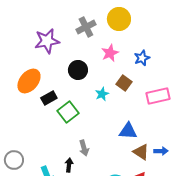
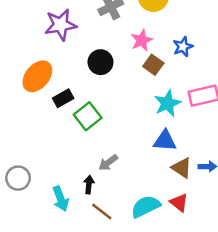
brown square: (124, 83) -> (153, 65), moved
cyan star: (102, 94) -> (167, 103), moved, size x1.5
gray arrow: (84, 148) -> (108, 163), turned 70

